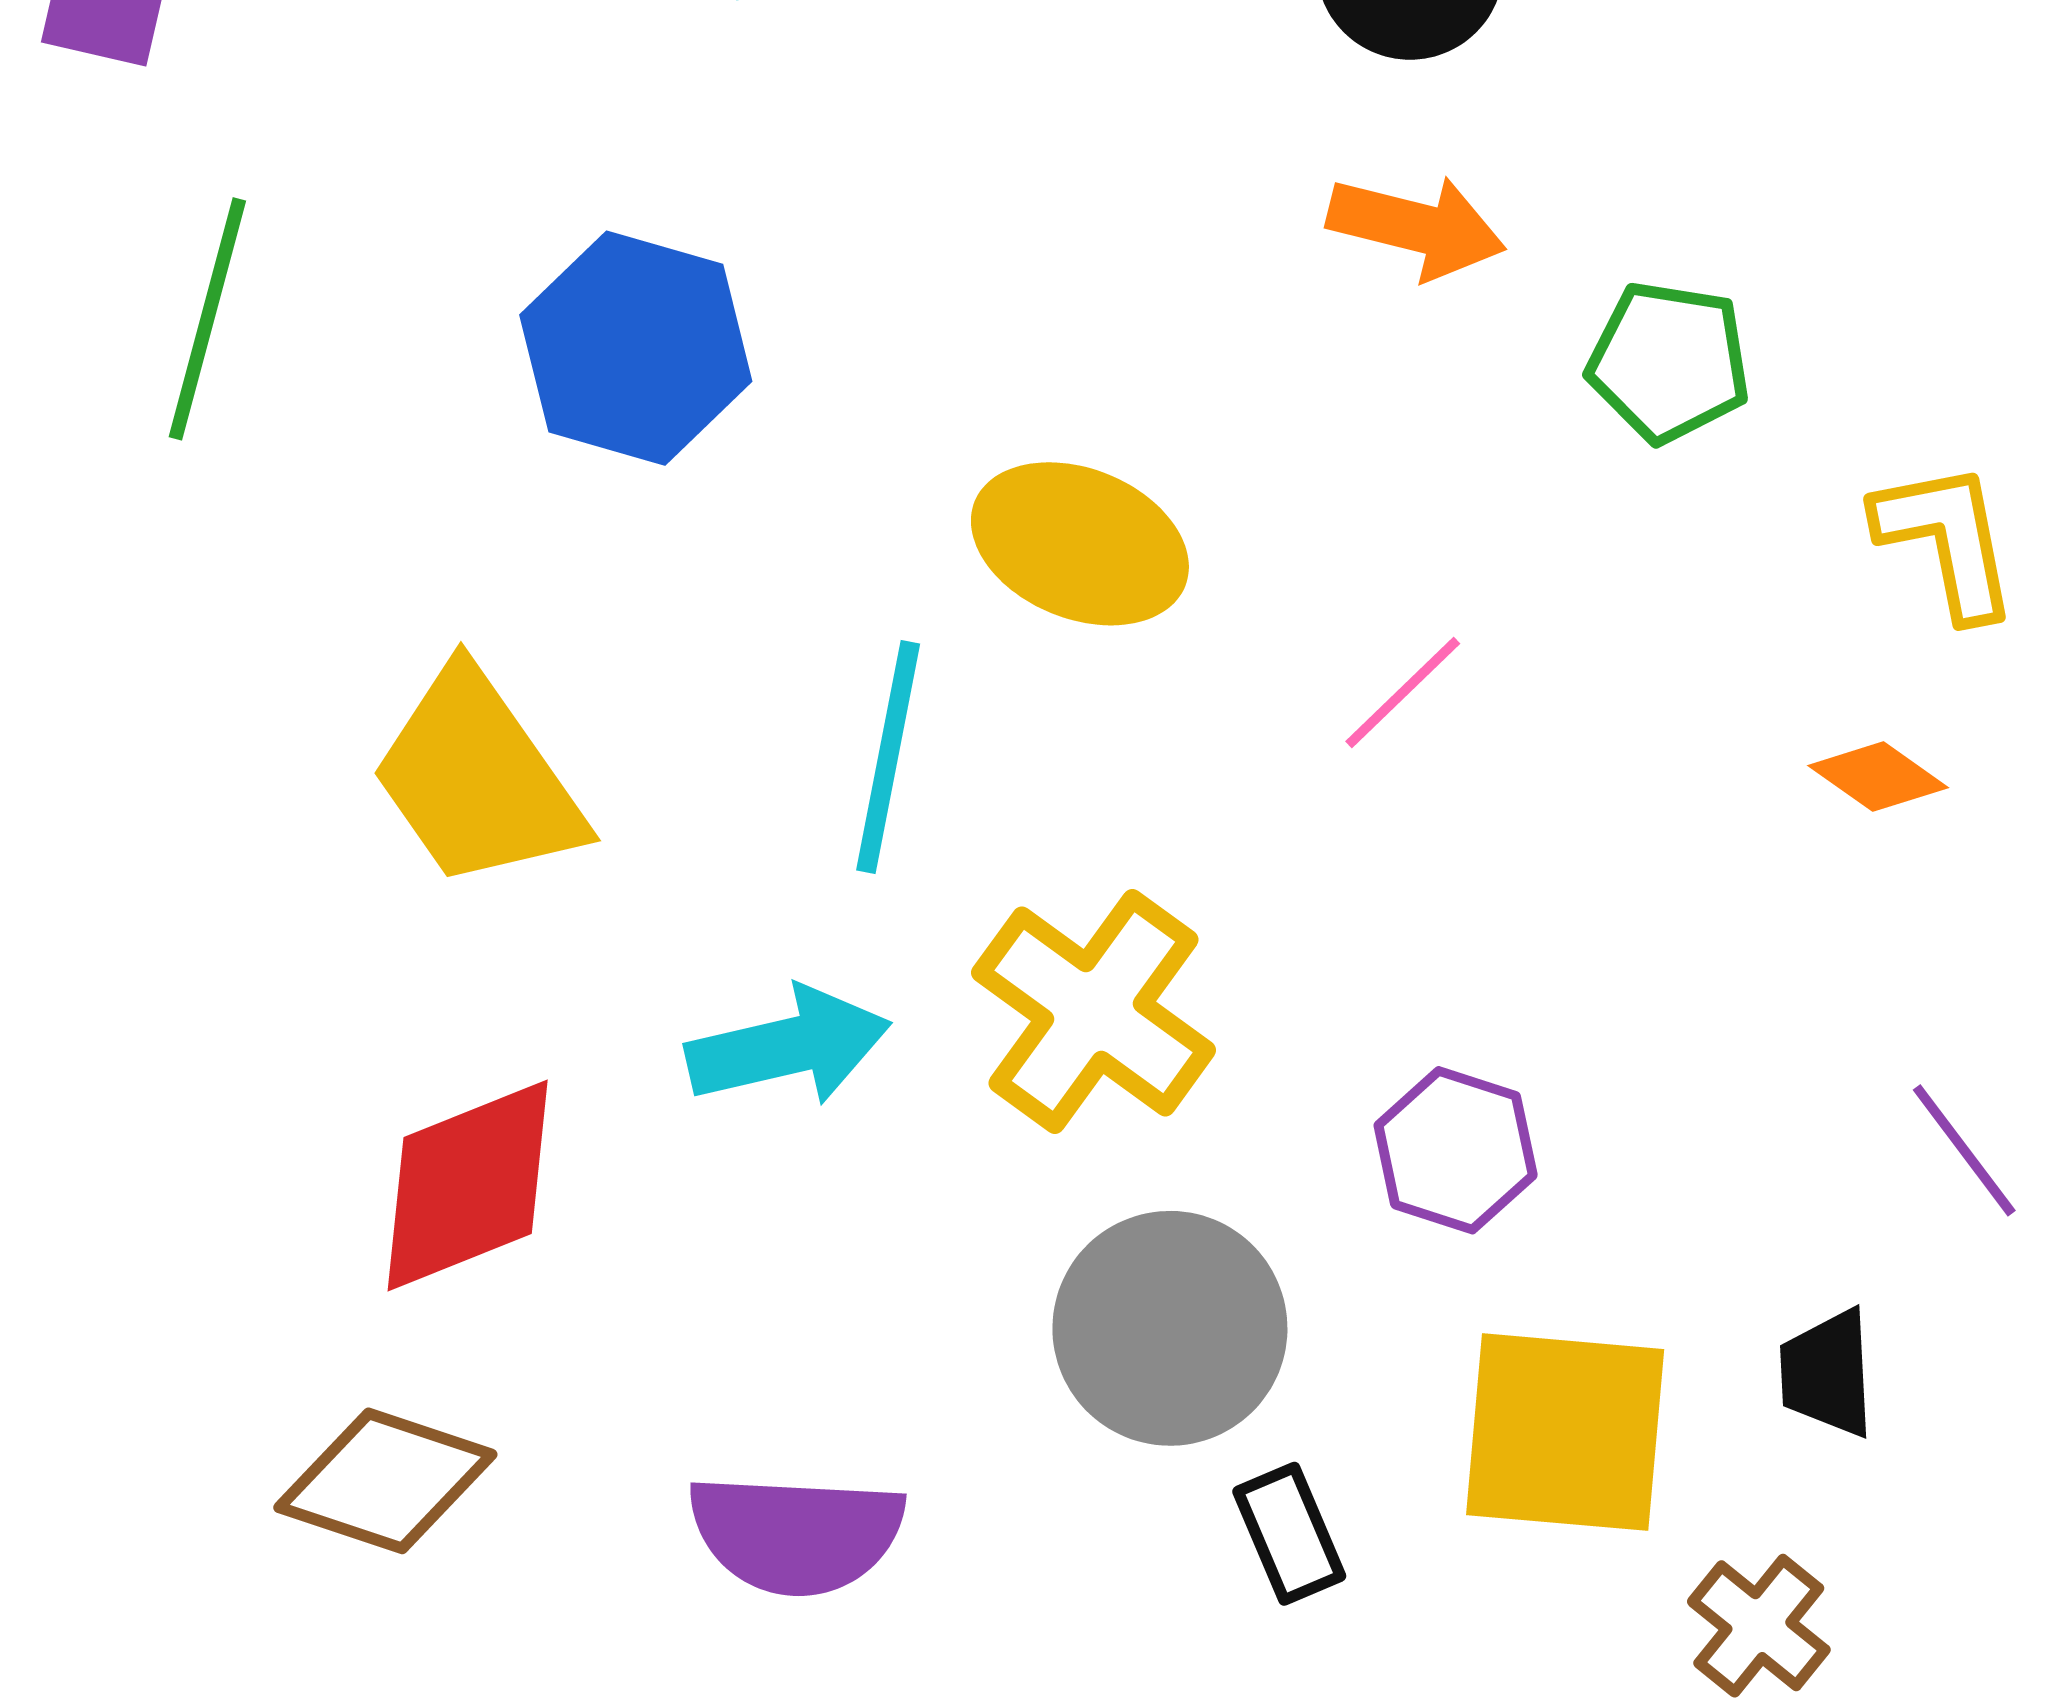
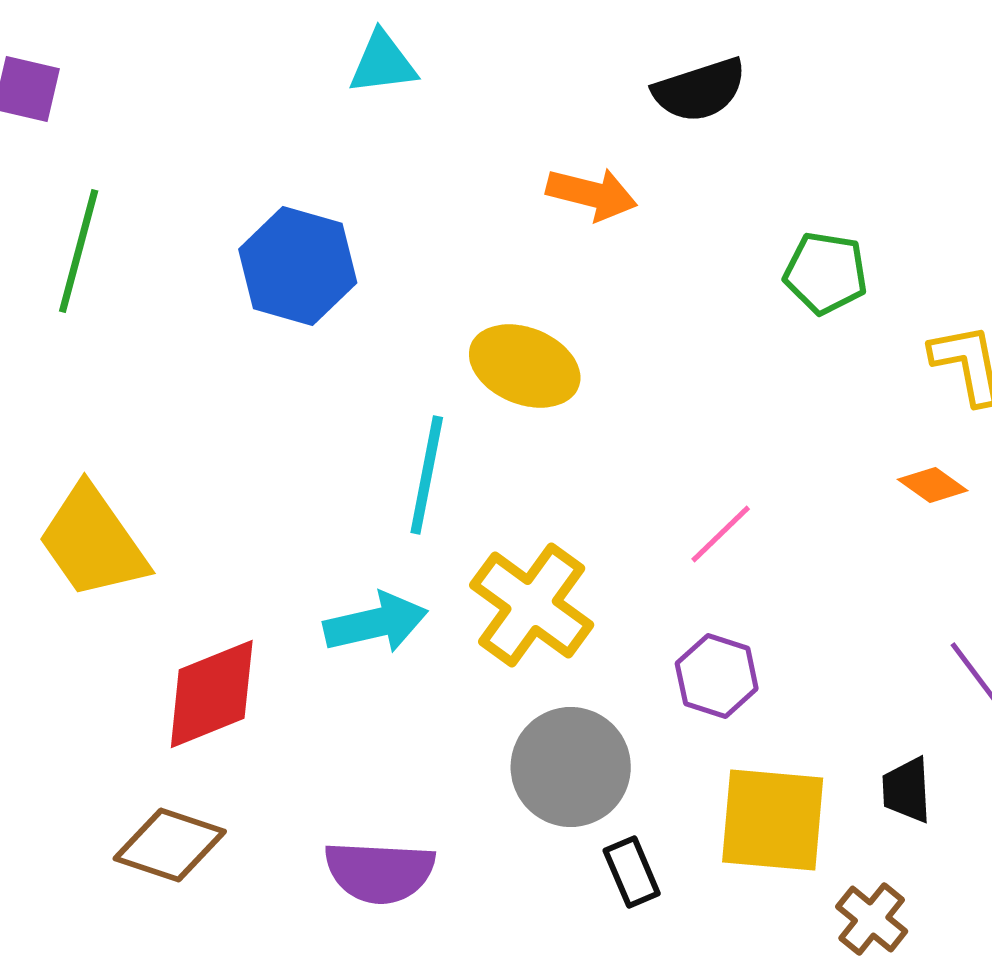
orange arrow: (1416, 227) -> (592, 194), moved
pink line: (1403, 692) -> (721, 534), moved
yellow trapezoid: (477, 779) -> (93, 542), moved

